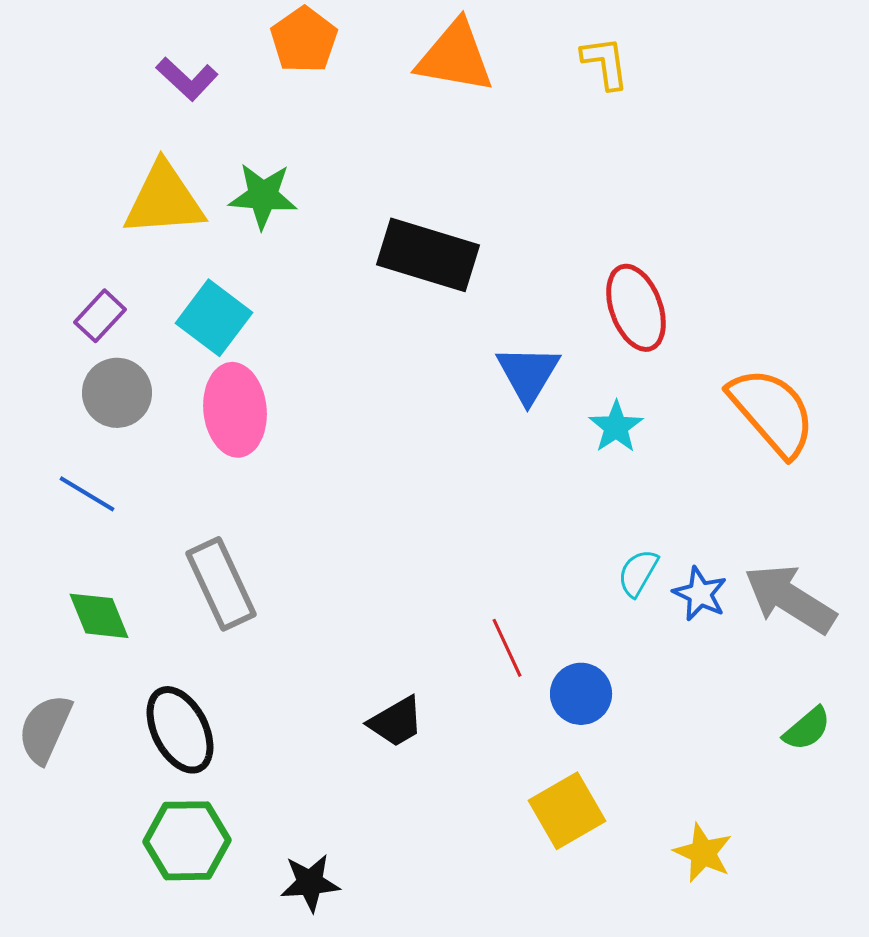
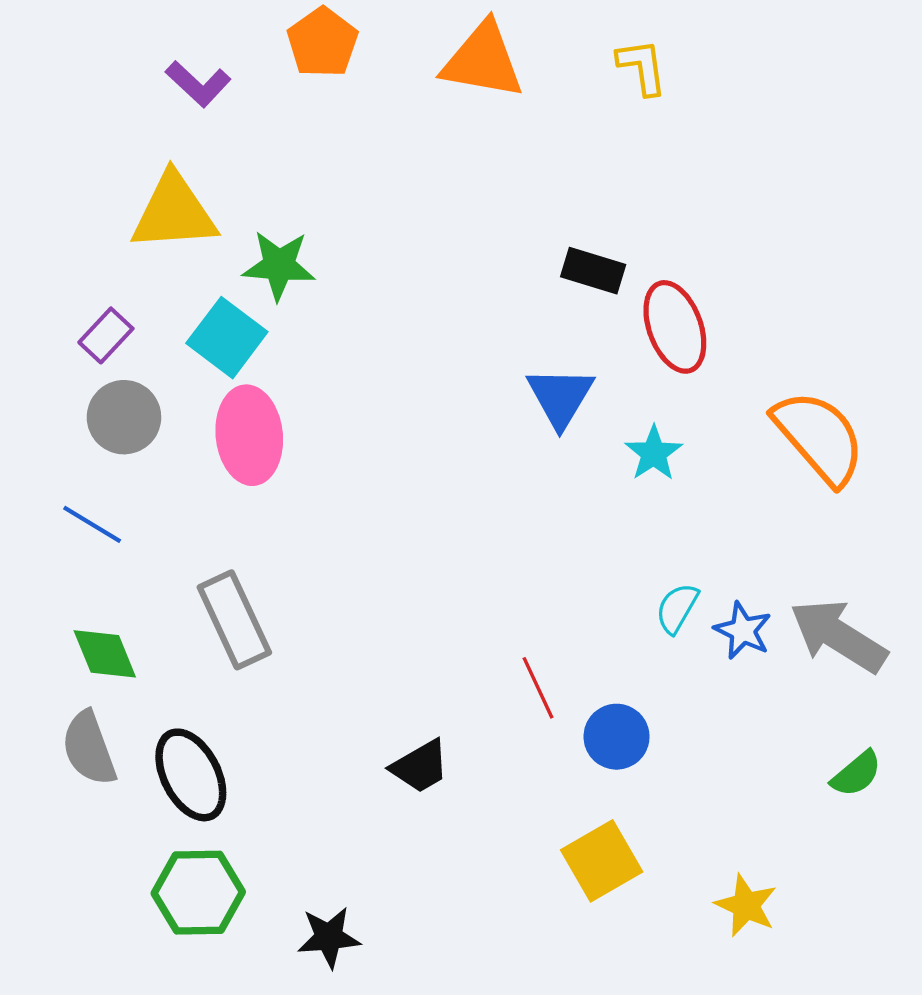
green star: (263, 196) -> (279, 265), moved
black rectangle: (428, 255) -> (593, 271), moved, size x0.6
gray semicircle: (45, 729) -> (89, 748), moved, turned -44

